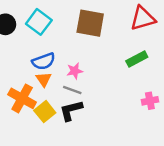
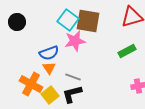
cyan square: (39, 22) -> (68, 20), moved
pink star: (75, 71) -> (75, 41), moved, size x1.5

